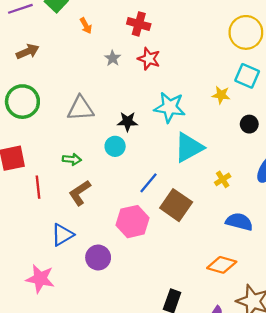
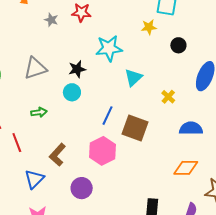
cyan triangle: (189, 147) -> (133, 78), size x0.7
brown L-shape: (80, 193) -> (57, 155), moved
blue triangle: (62, 235) -> (34, 179), moved

